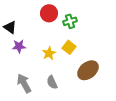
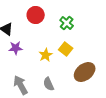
red circle: (49, 13) -> (36, 15), moved
green cross: (70, 21) -> (67, 23), turned -32

